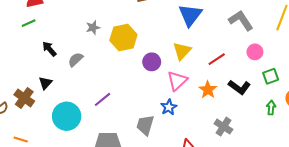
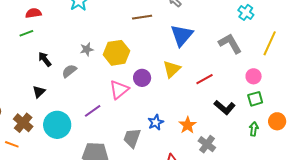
gray star: (93, 28) -> (87, 49), moved
pink circle: (255, 52) -> (254, 76), moved
pink triangle: (177, 81) -> (119, 90), moved
orange star: (208, 90) -> (188, 125), moved
brown cross: (24, 98) -> (23, 123), moved

